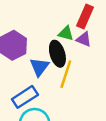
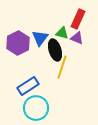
blue triangle: (39, 67) -> (40, 38), moved

